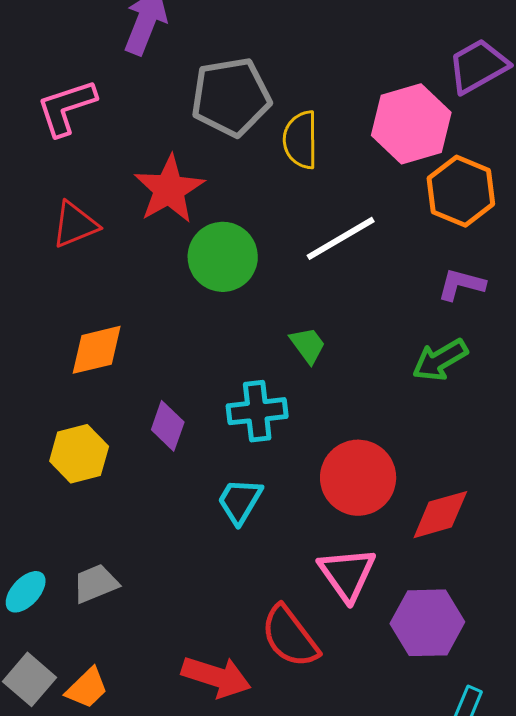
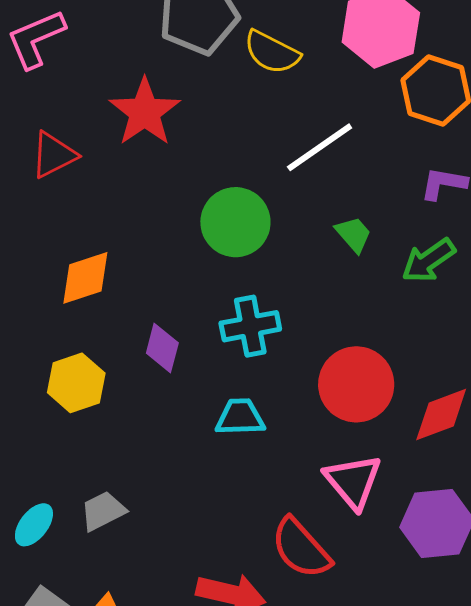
yellow semicircle: (301, 140) -> (272, 52), turned -58
green circle: (223, 257) -> (235, 222), moved
green trapezoid: (308, 345) -> (353, 234), moved
cyan trapezoid: (240, 501) -> (240, 417), turned 62

